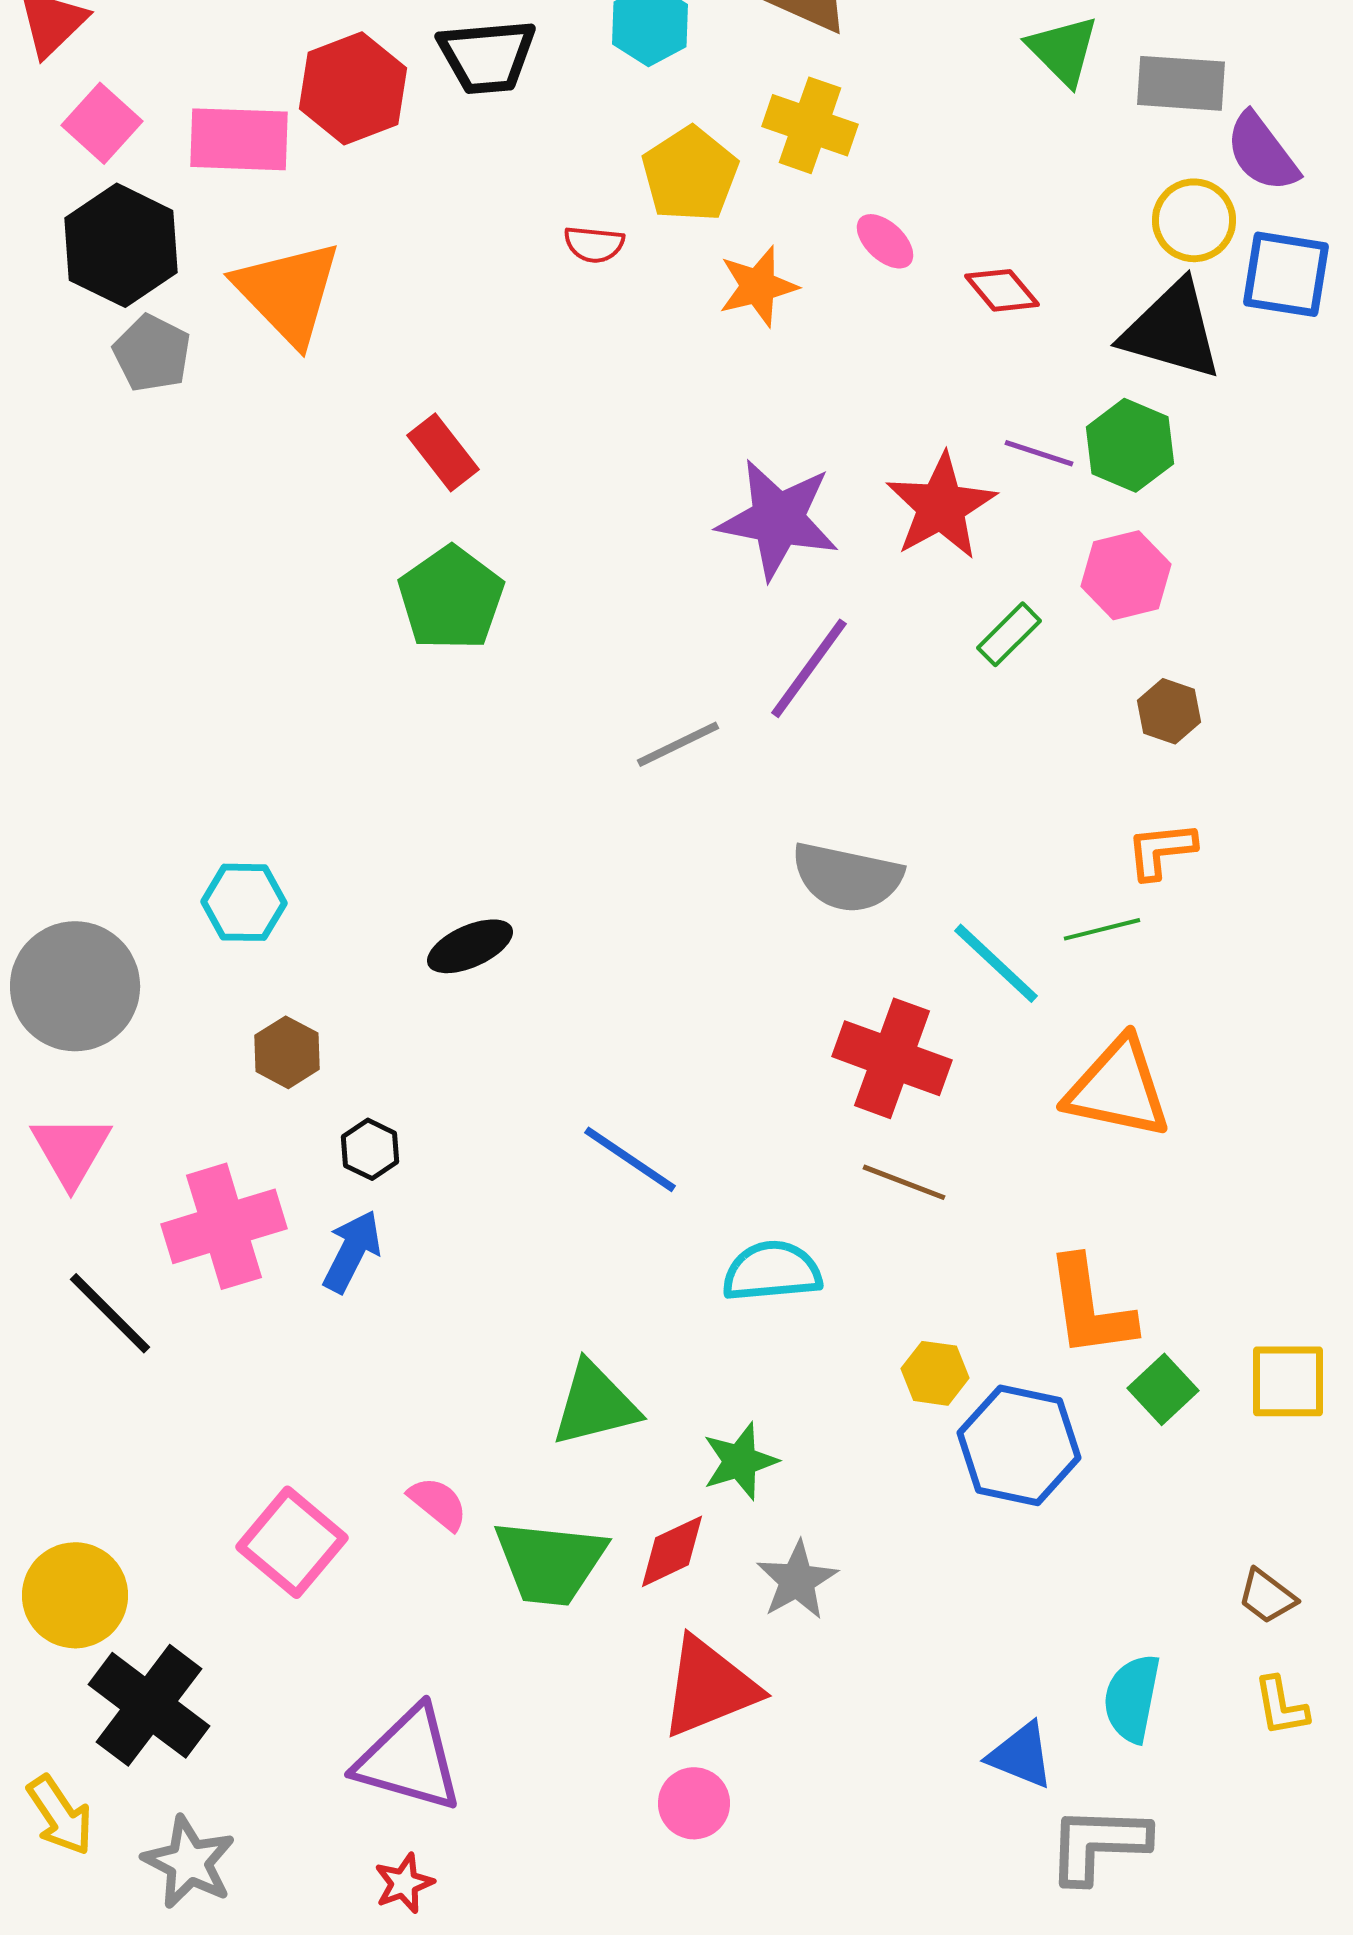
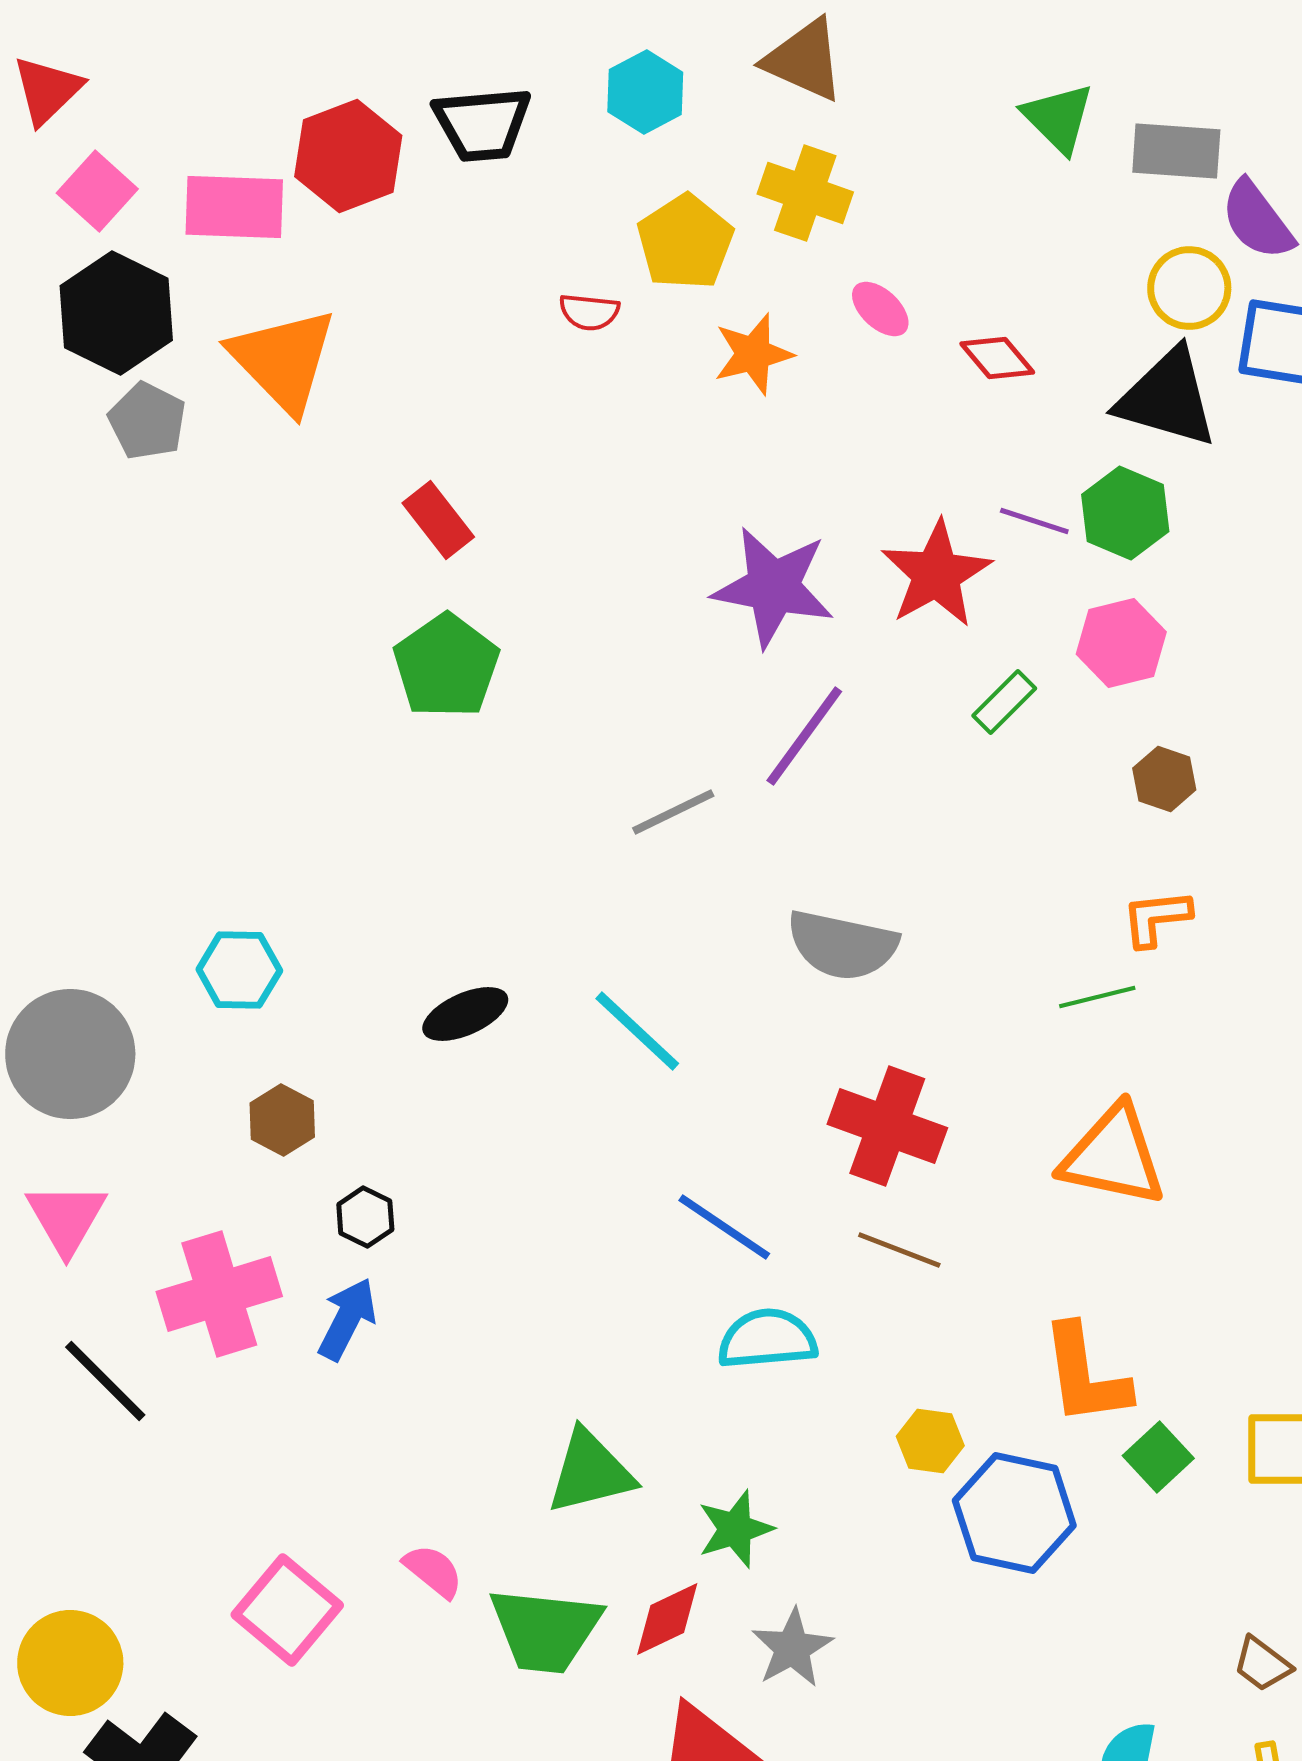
cyan line: (996, 963) -> (637, 1031), moved
blue line: (630, 1159) -> (724, 1227), moved

